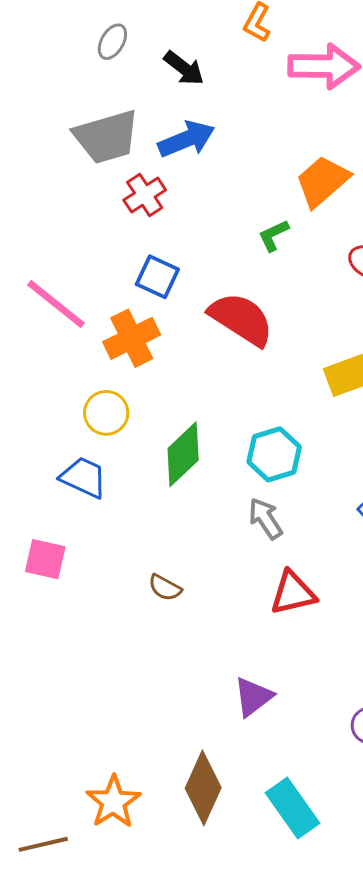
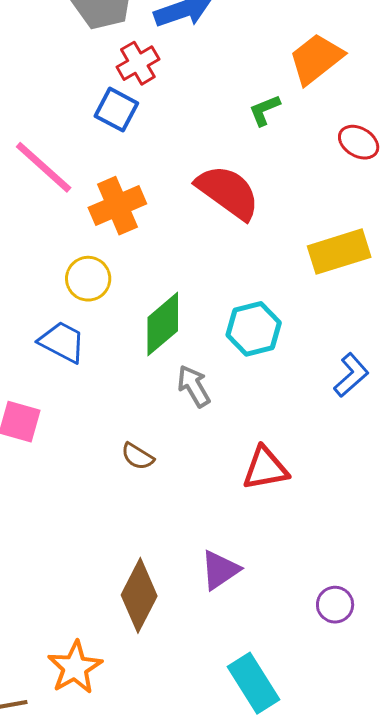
blue square: (157, 277) -> (116, 110), moved
gray arrow: (265, 519) -> (194, 386), moved
brown diamond: (203, 788) -> (139, 595), moved

